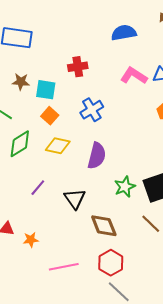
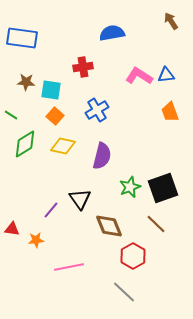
blue semicircle: (124, 33) -> (112, 33), moved
purple line: (38, 188) -> (51, 210), moved
red hexagon: (111, 263) -> (133, 256), moved

